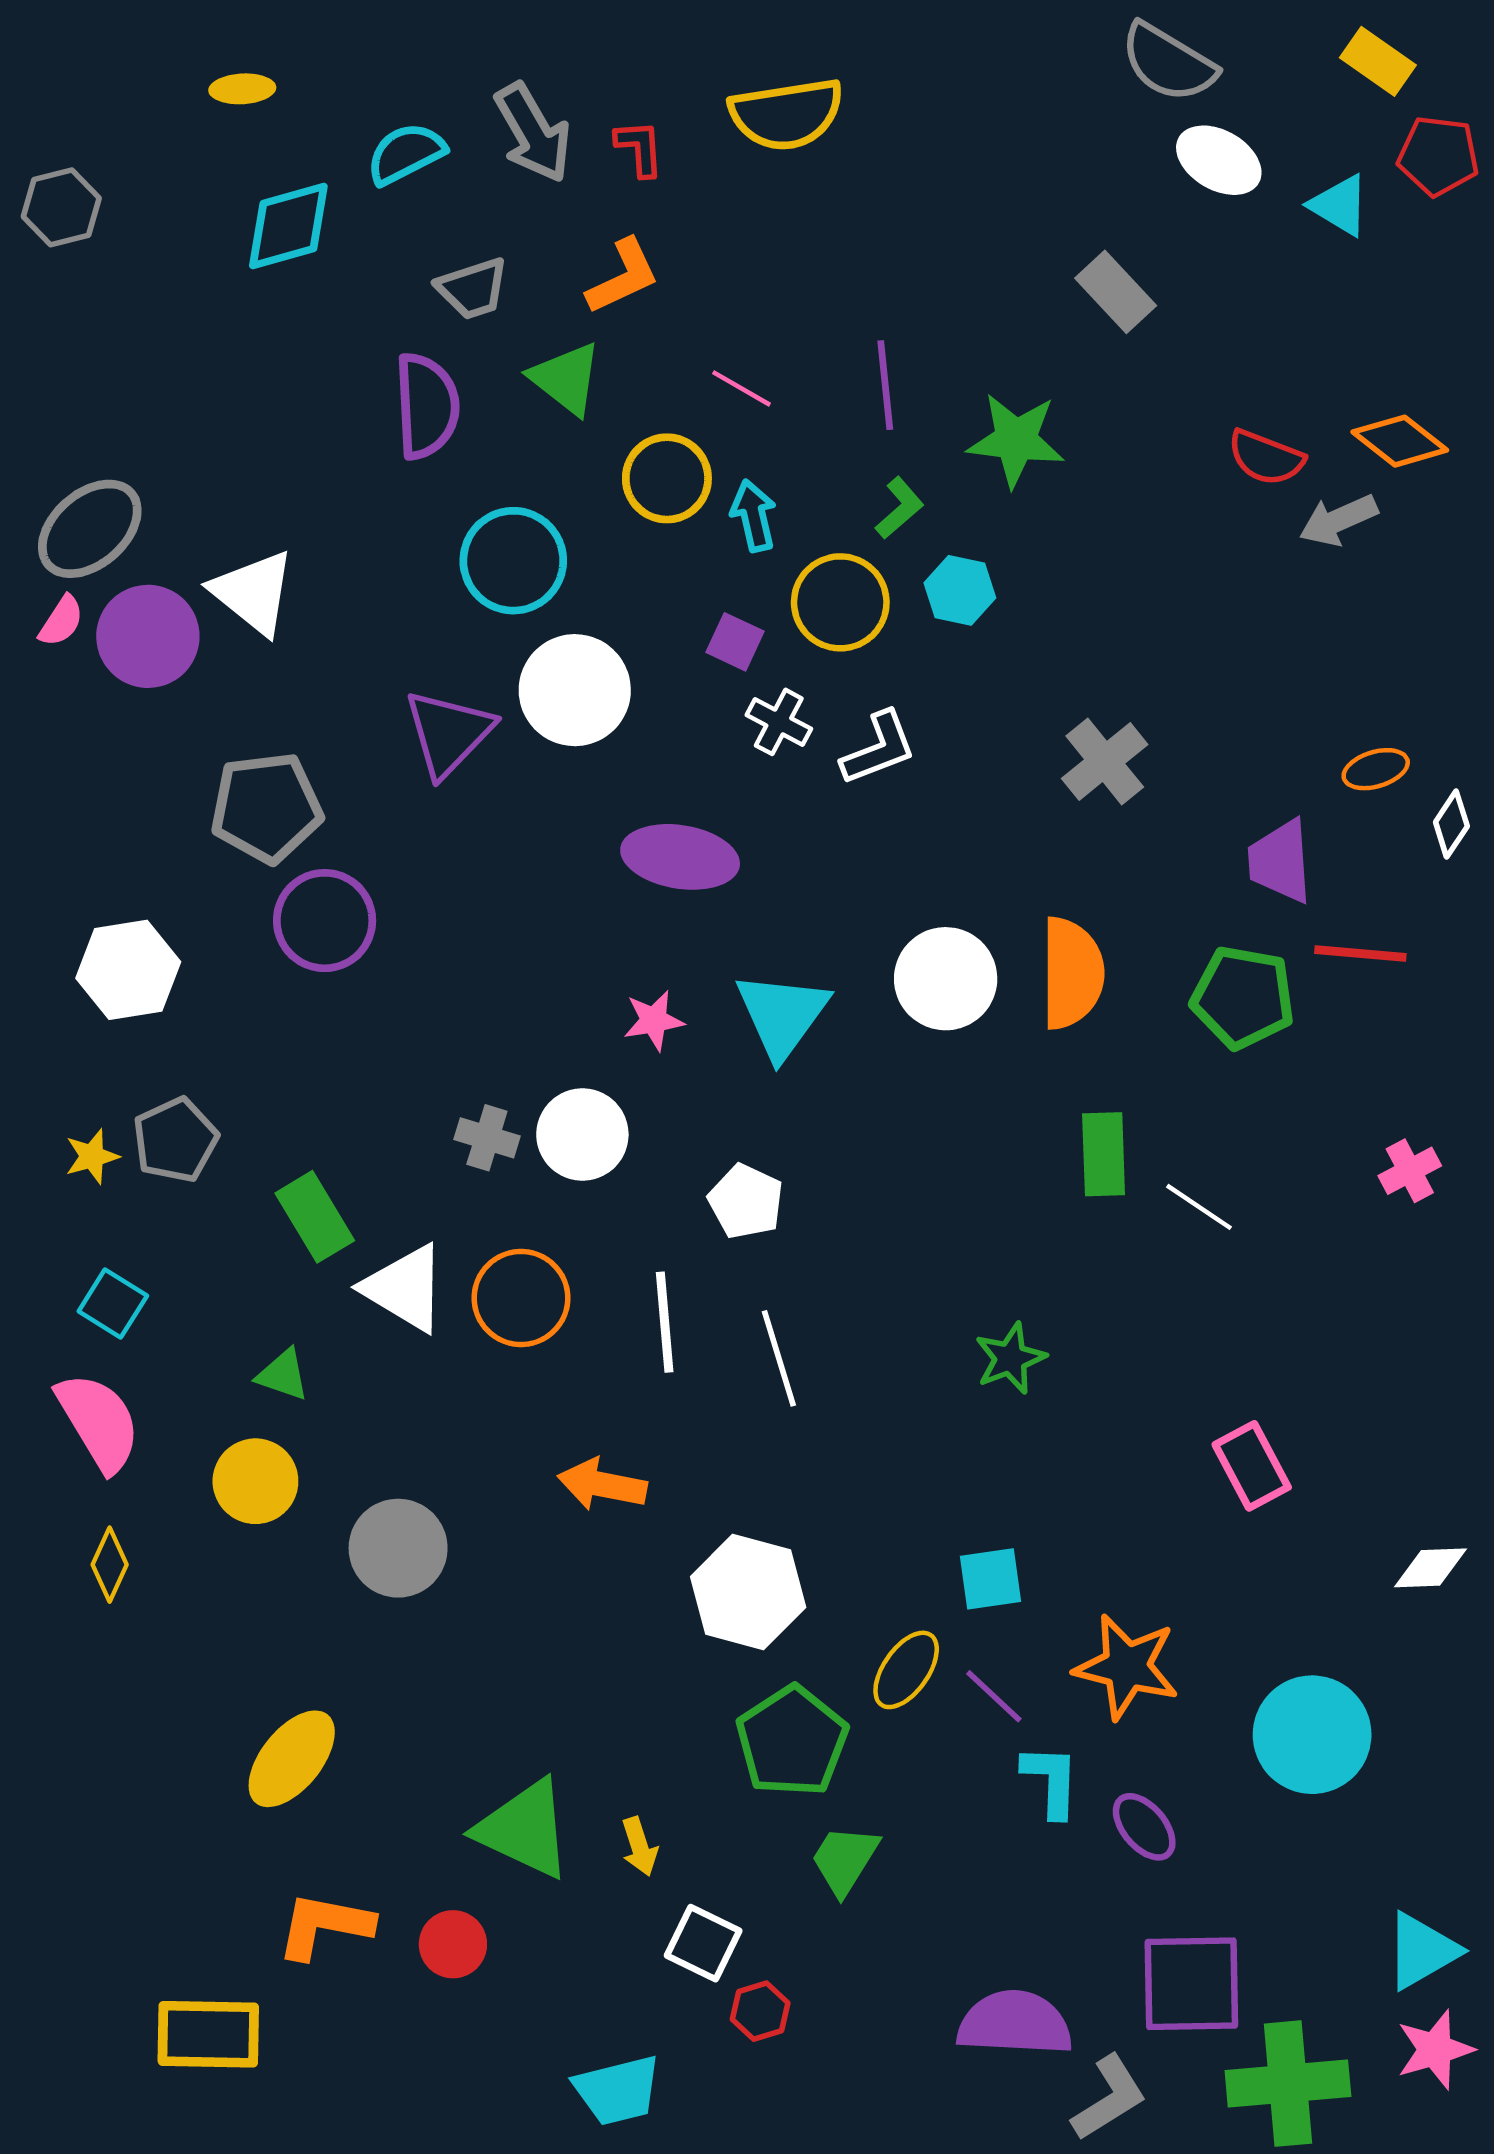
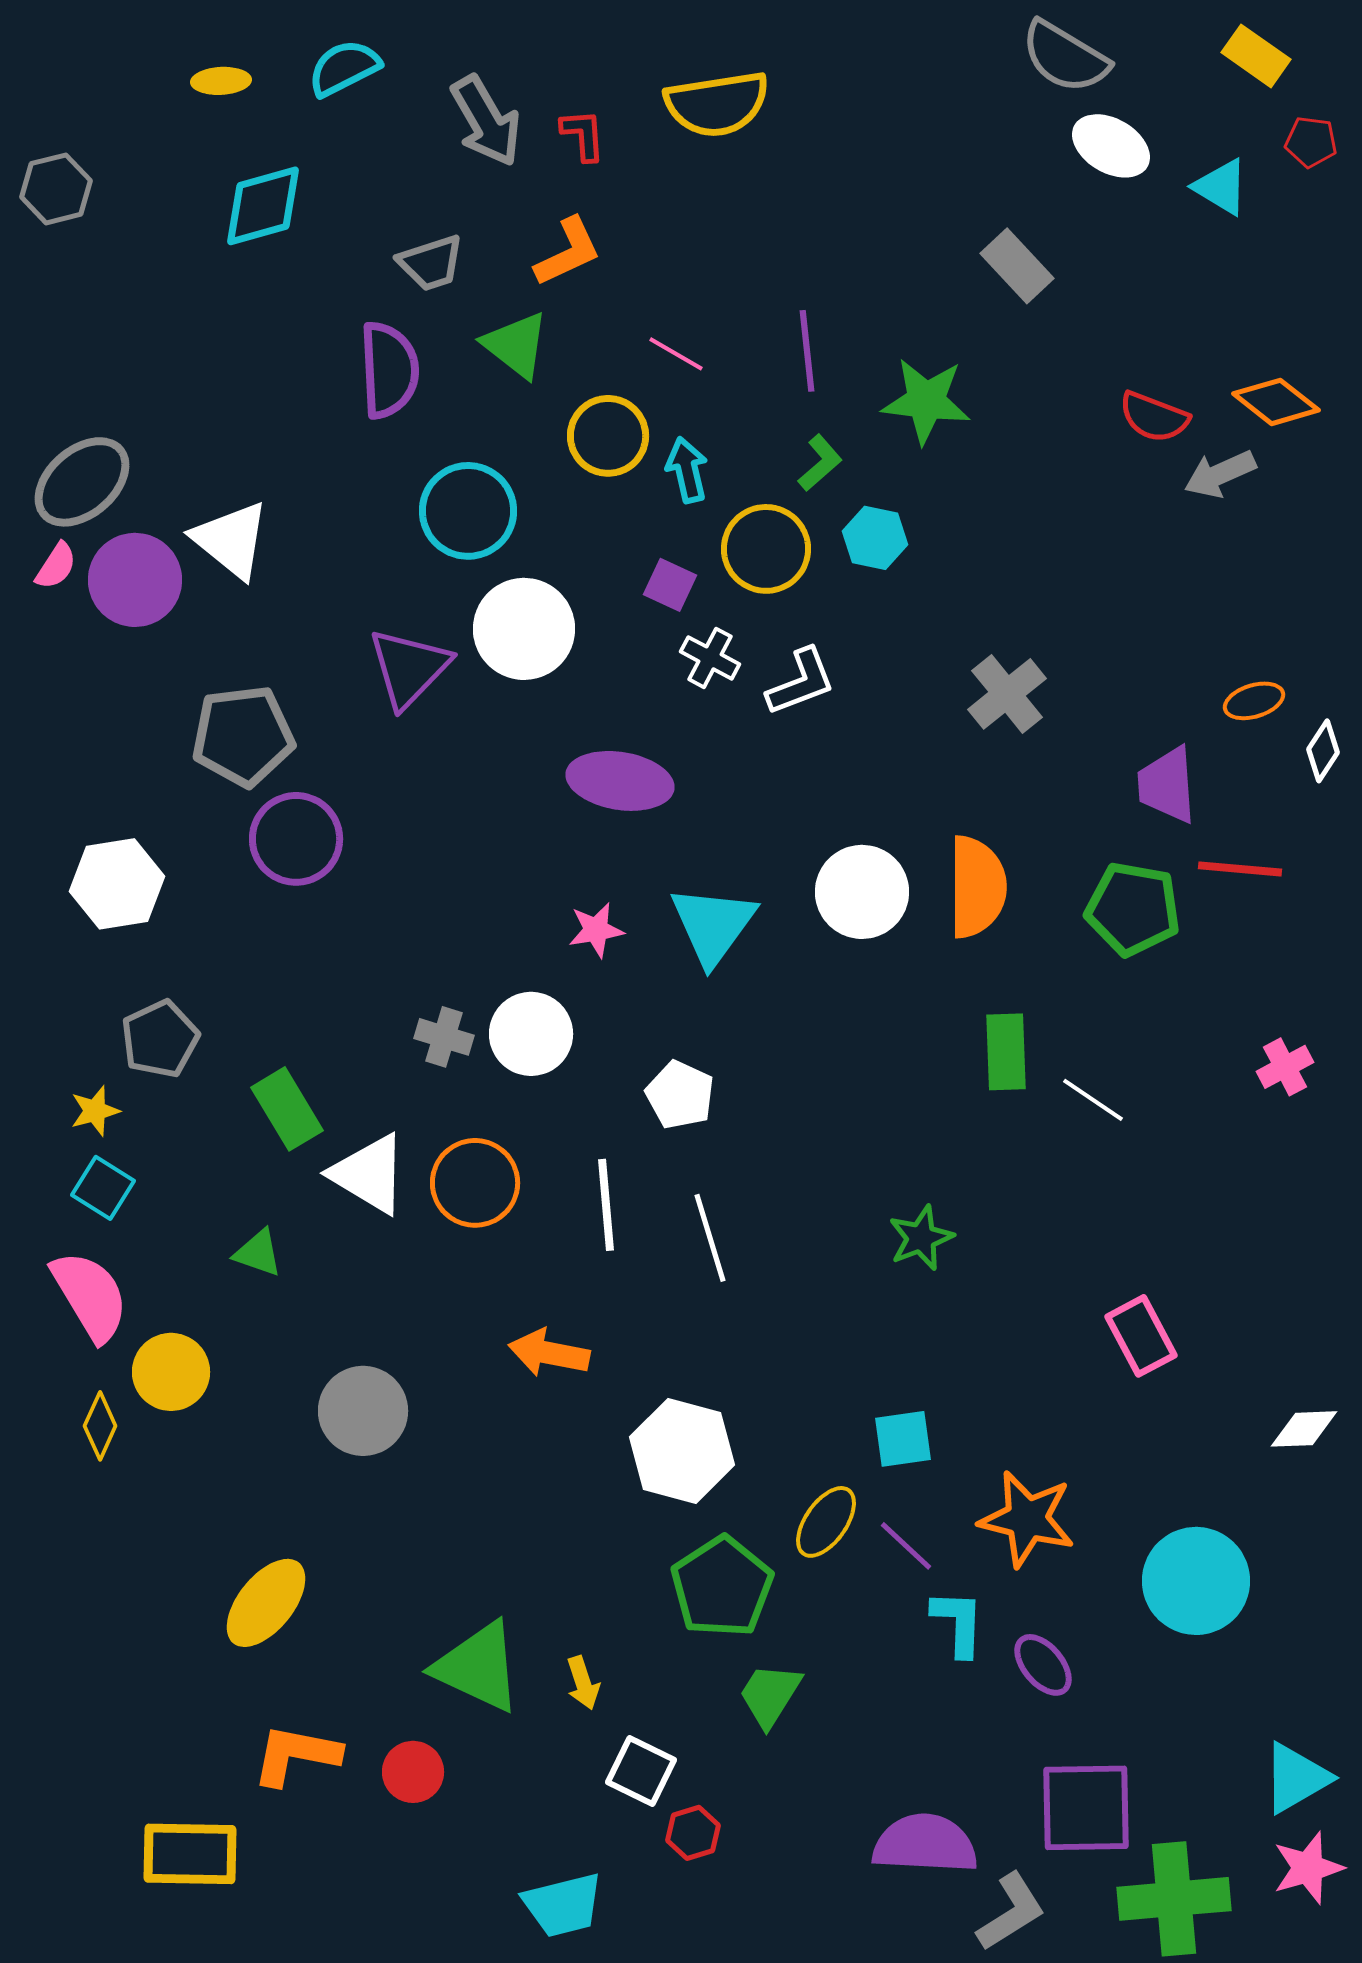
cyan semicircle: (406, 154) -> (344, 68), moved
red pentagon: (1438, 156) -> (1311, 142), size x0.7
yellow star: (92, 1156) -> (95, 1111), moved
yellow circle: (255, 1481) -> (171, 1372), moved

